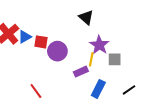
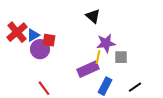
purple star: (99, 45) -> (106, 43), turned 30
purple circle: (57, 51) -> (40, 49), moved
purple rectangle: (81, 72) -> (88, 69), size x1.5

